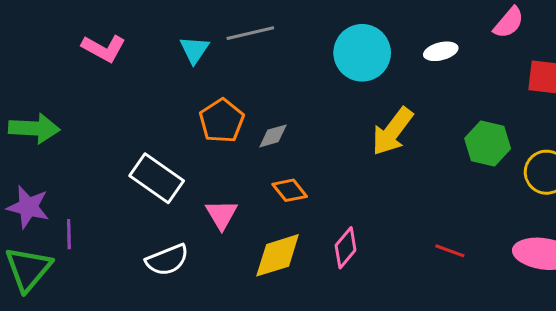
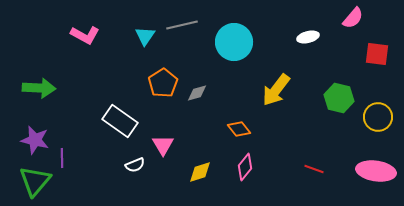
cyan circle: (362, 53) -> (234, 42), moved
orange diamond: (290, 190) -> (239, 129), moved
yellow diamond: (278, 255) -> (200, 172), size x0.7
white semicircle: (167, 260) -> (135, 165), moved, size x0.7

